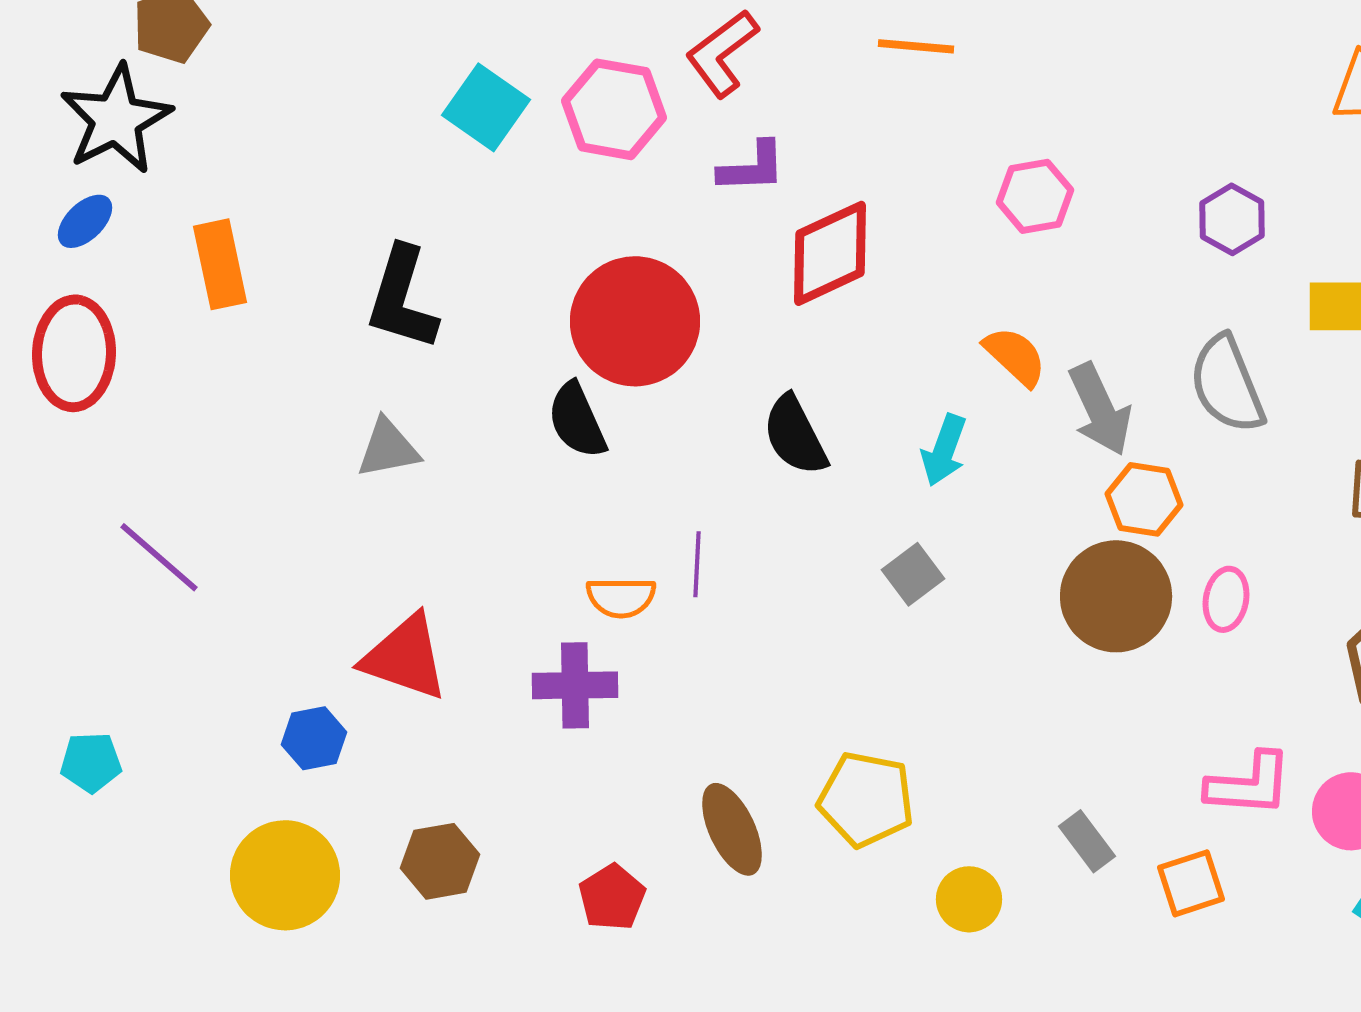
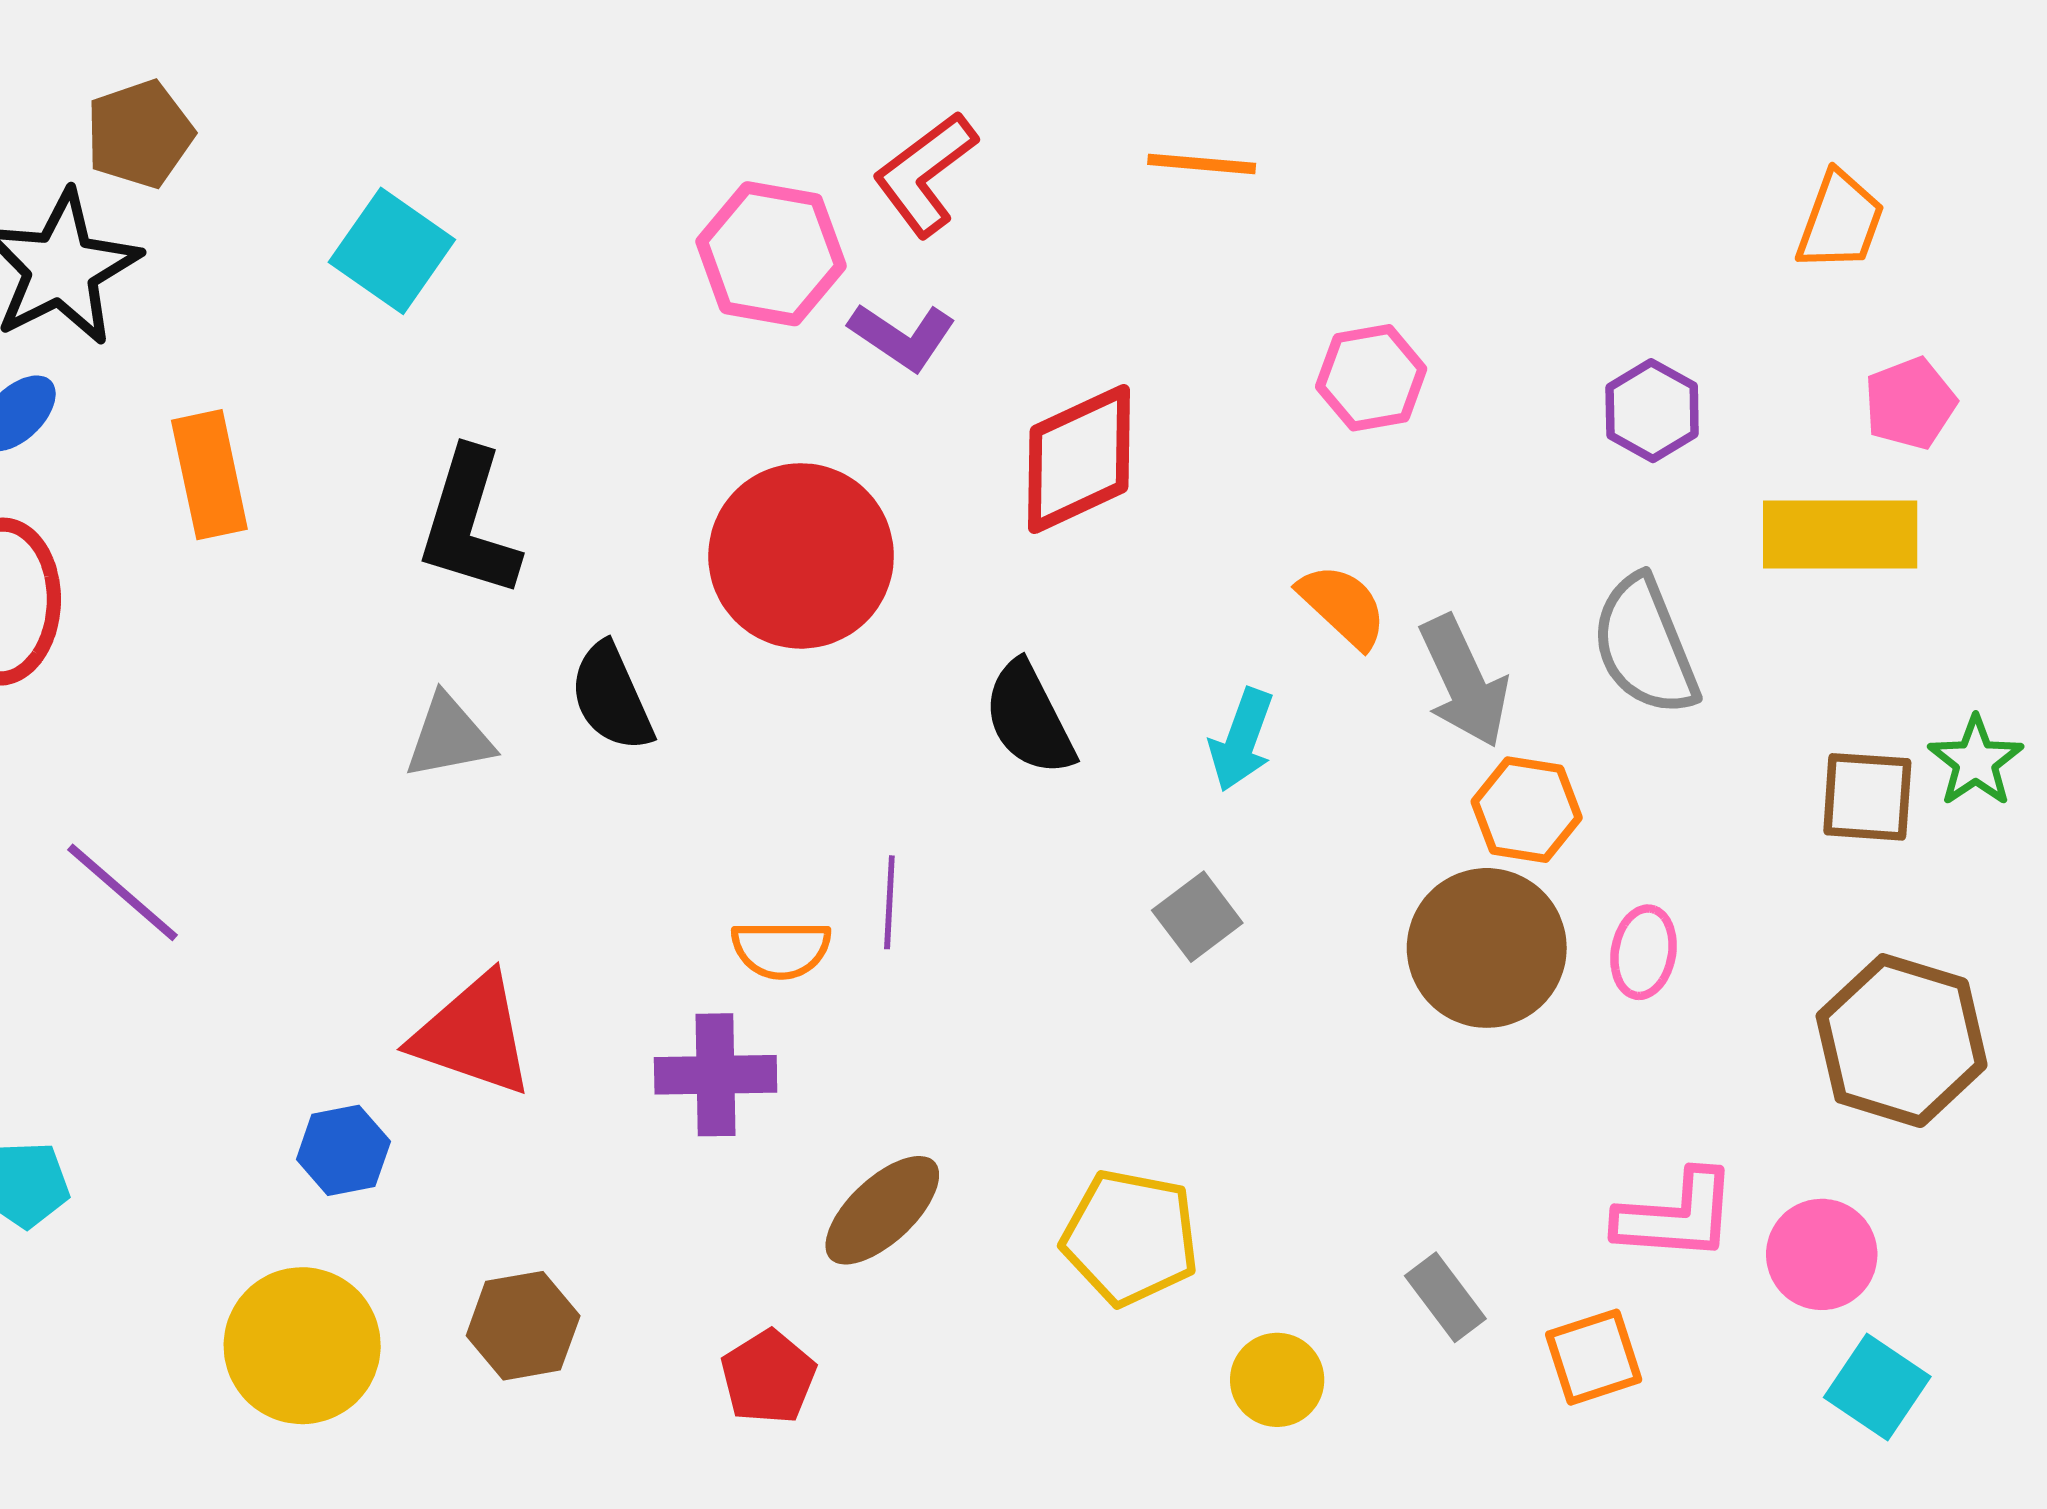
cyan square: (486, 107) -> (392, 251), moved
purple L-shape: (752, 167) -> (902, 336), moved, turned 36
black semicircle: (577, 420) -> (611, 697), moved
brown ellipse: (732, 829) -> (882, 1210), moved, turned 72

